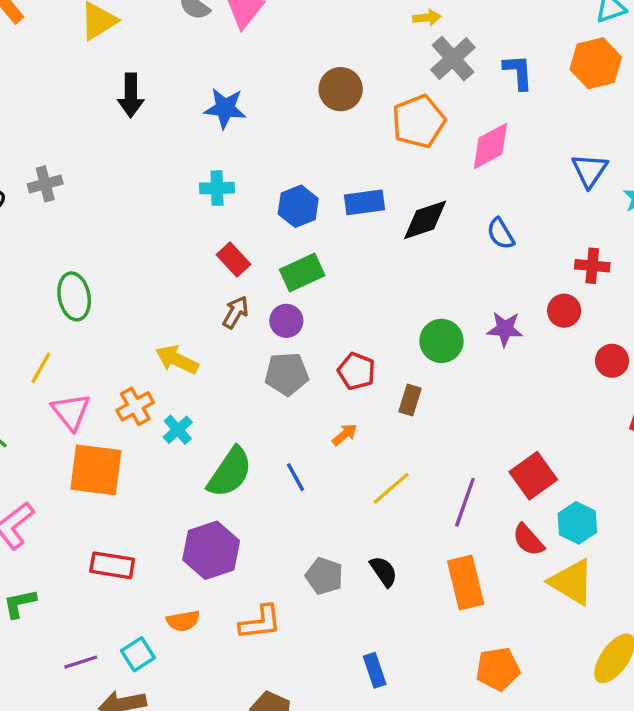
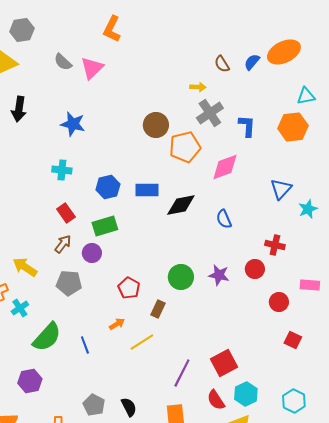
brown circle: (341, 89) -> (156, 125), moved
gray pentagon: (287, 374) -> (69, 283), moved
yellow line: (391, 488) -> (142, 342), moved
purple hexagon: (211, 550) -> (30, 381), size x0.7

